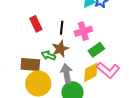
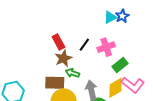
black line: (62, 28) -> (84, 45), turned 32
brown star: (60, 49) -> (63, 58), moved

